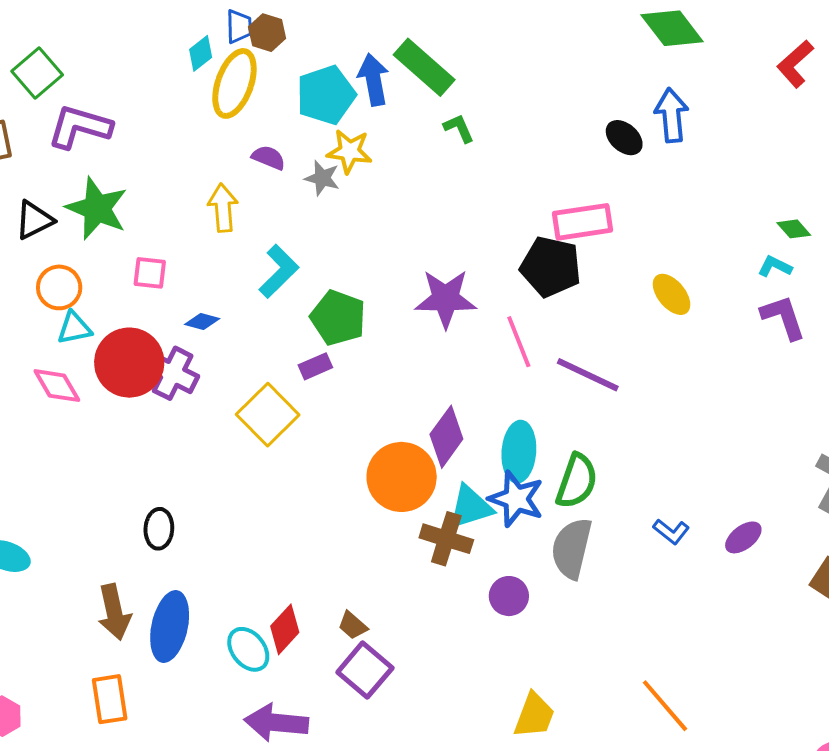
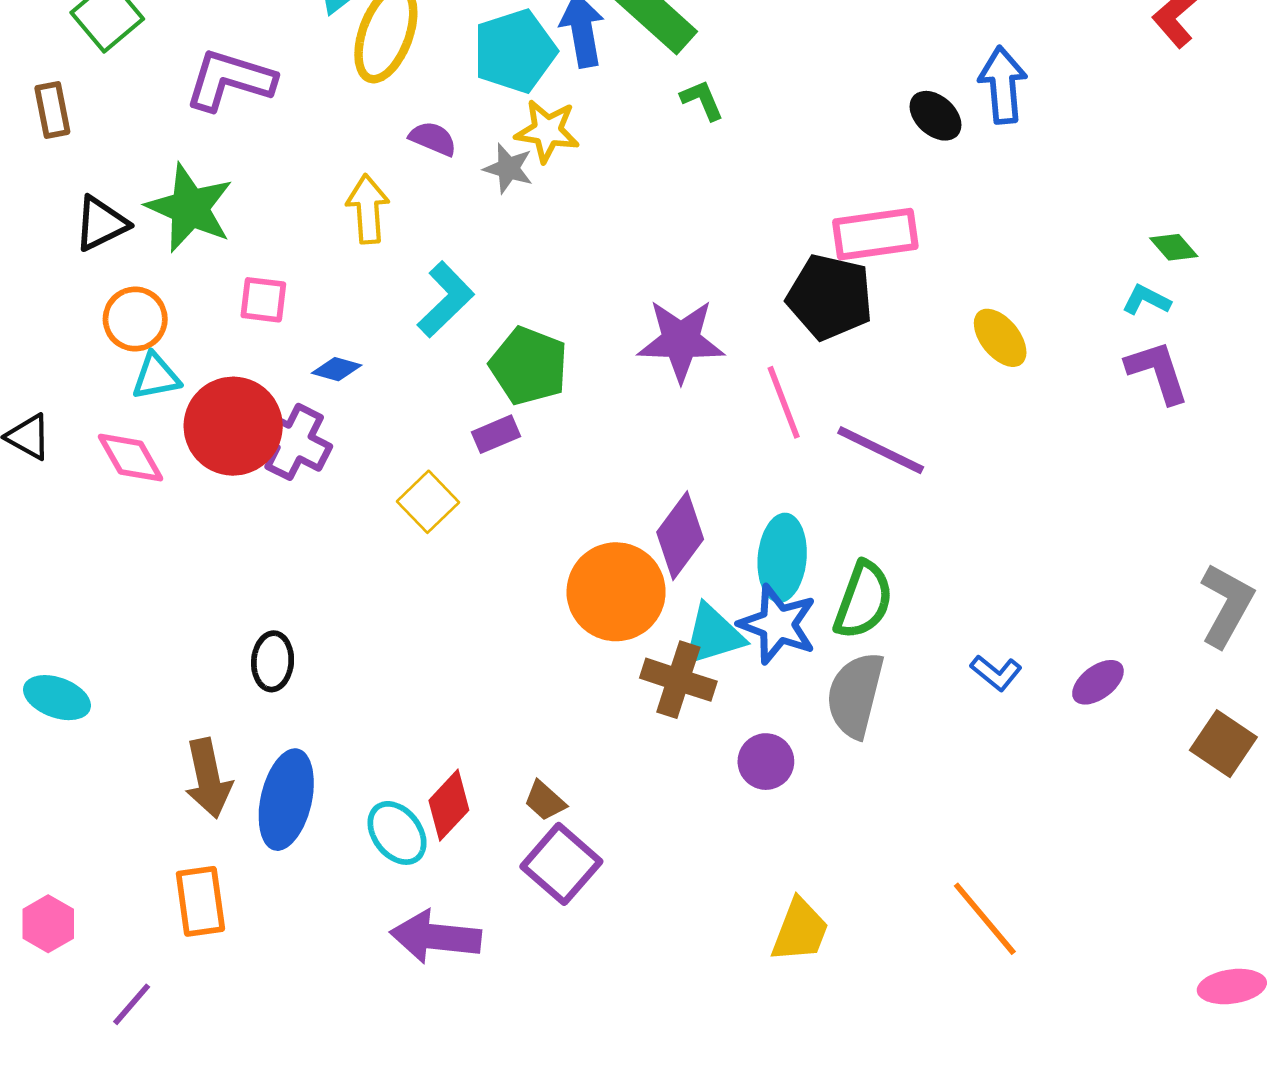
purple L-shape: (80, 127) -> (230, 80), moved
yellow square: (268, 415) -> (428, 502), size x0.7

